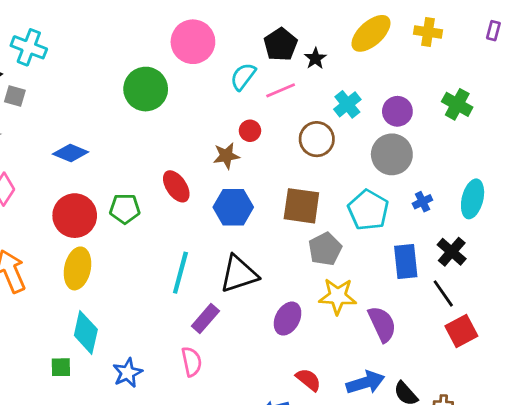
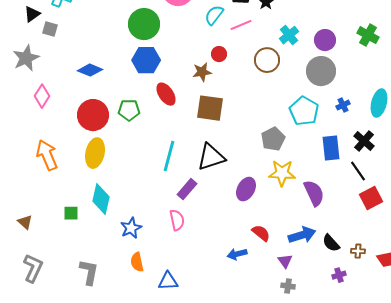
brown square: (301, 206) -> (210, 108), moved
blue hexagon: (233, 207) -> (146, 60), moved
green square: (61, 367) -> (71, 213), moved

